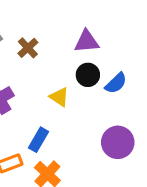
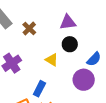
blue semicircle: (116, 83) -> (94, 59), moved
purple circle: (118, 142) -> (84, 80), moved

